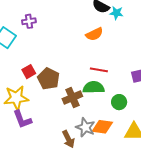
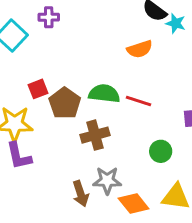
green semicircle: (94, 87) -> (104, 94), moved
gray star: (85, 127) -> (107, 180), turned -30
orange diamond: (102, 127) -> (134, 203), moved, turned 35

